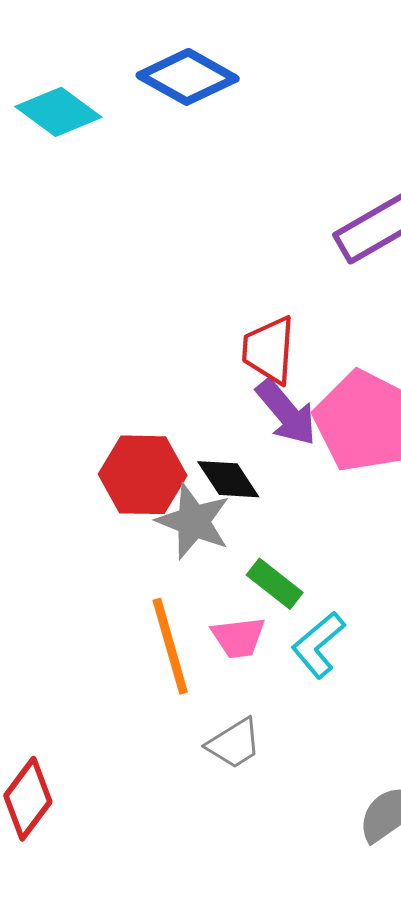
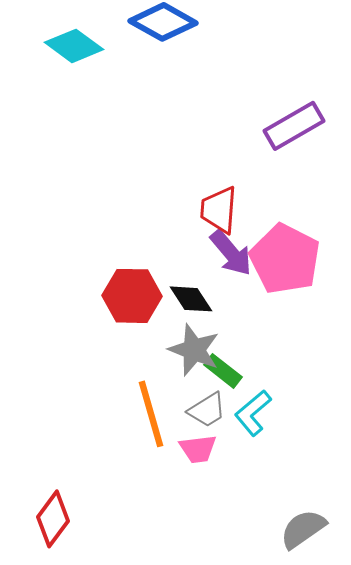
gray star: (193, 521) -> (194, 350), moved
pink trapezoid: (238, 638) -> (198, 449), moved
gray trapezoid: (234, 744) -> (207, 410), moved

